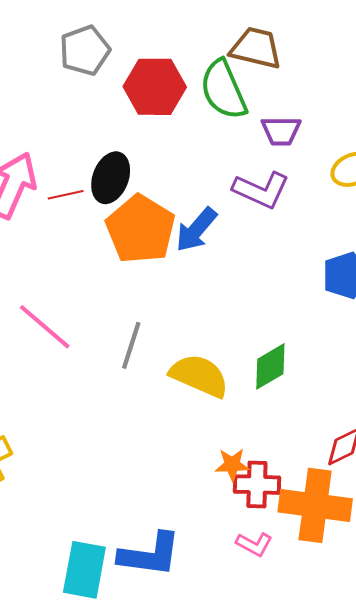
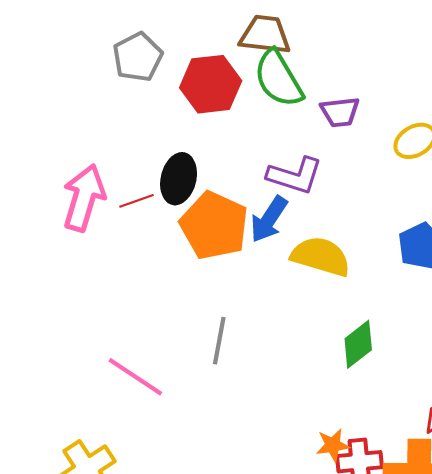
brown trapezoid: (256, 48) -> (265, 35), moved
purple L-shape: (261, 190) -> (295, 176), moved
pink line: (45, 327) -> (135, 377), moved
yellow semicircle: (199, 376) -> (321, 256), moved

